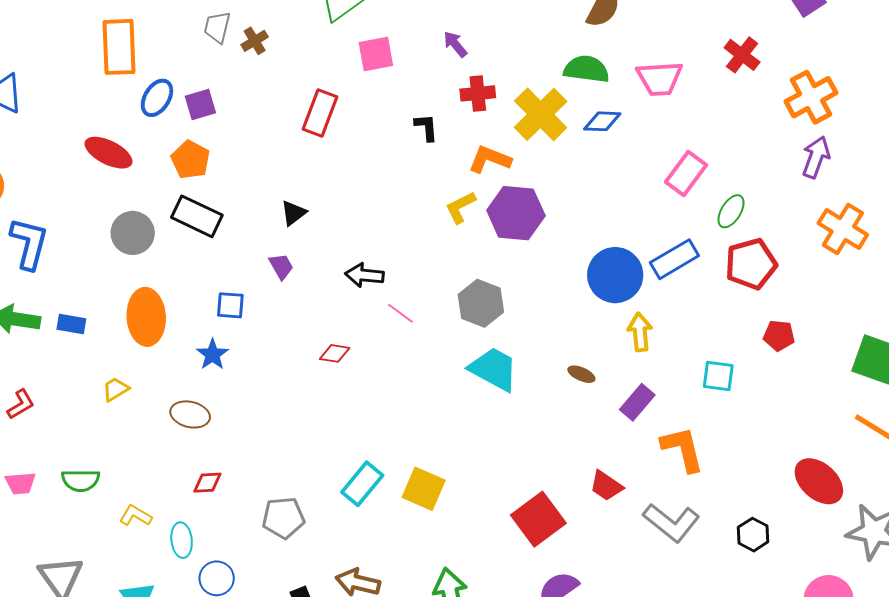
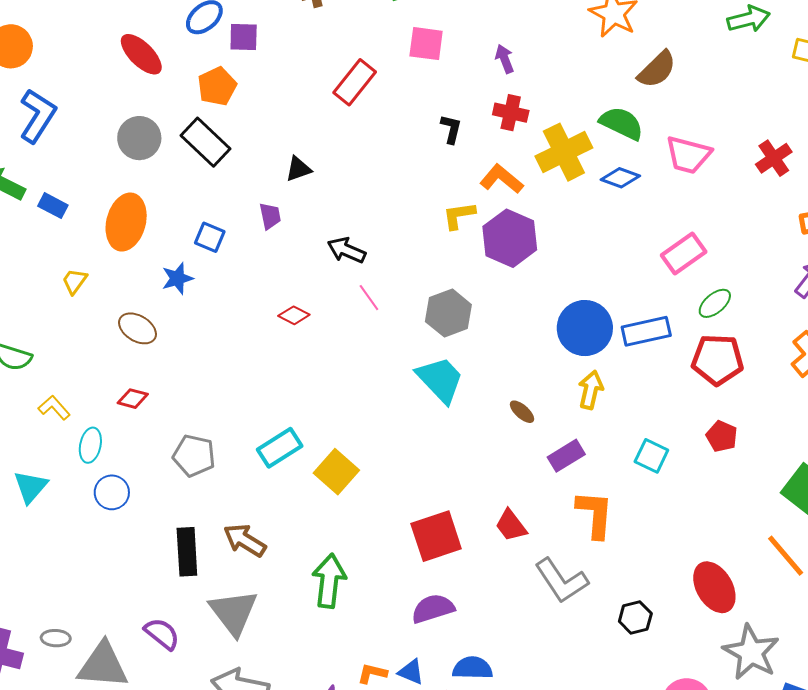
yellow trapezoid: (116, 389) -> (74, 281), turned -40

